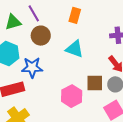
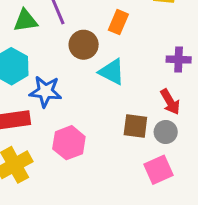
brown circle: (41, 36) -> (84, 45), moved
pink hexagon: (72, 96) -> (69, 143), moved

